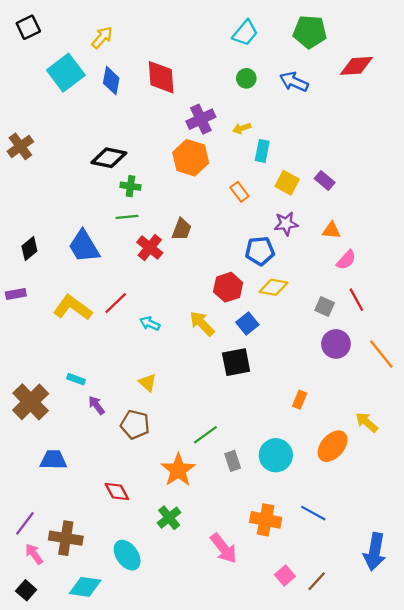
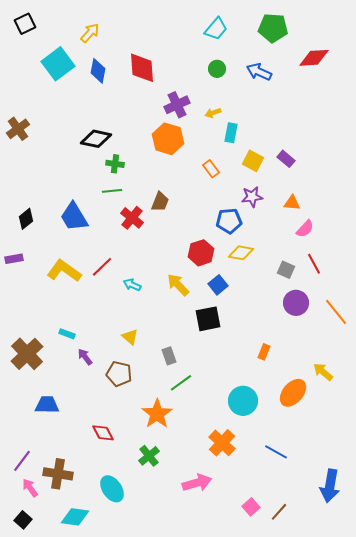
gray rectangle: (233, 461) -> (169, 356), moved
orange cross: (266, 520) -> (222, 443), moved, turned 32
pink arrow: (224, 548) -> (197, 483), turned -68

